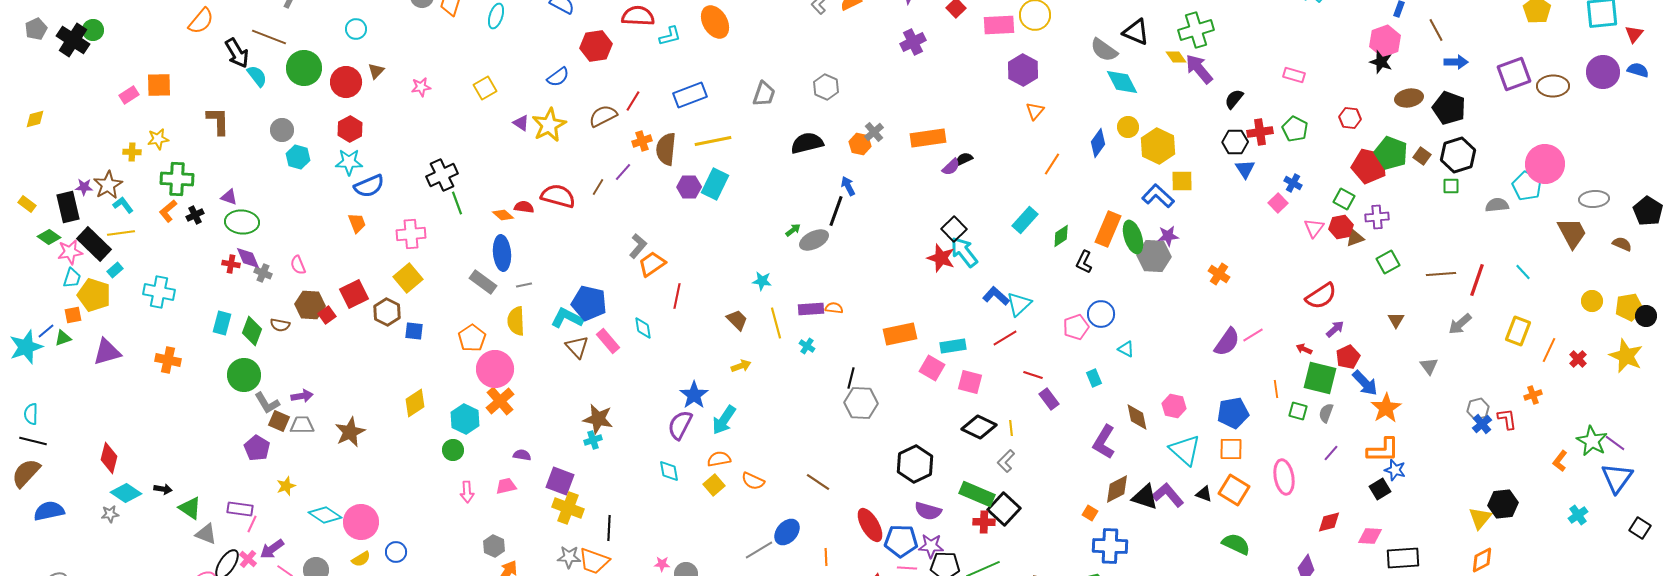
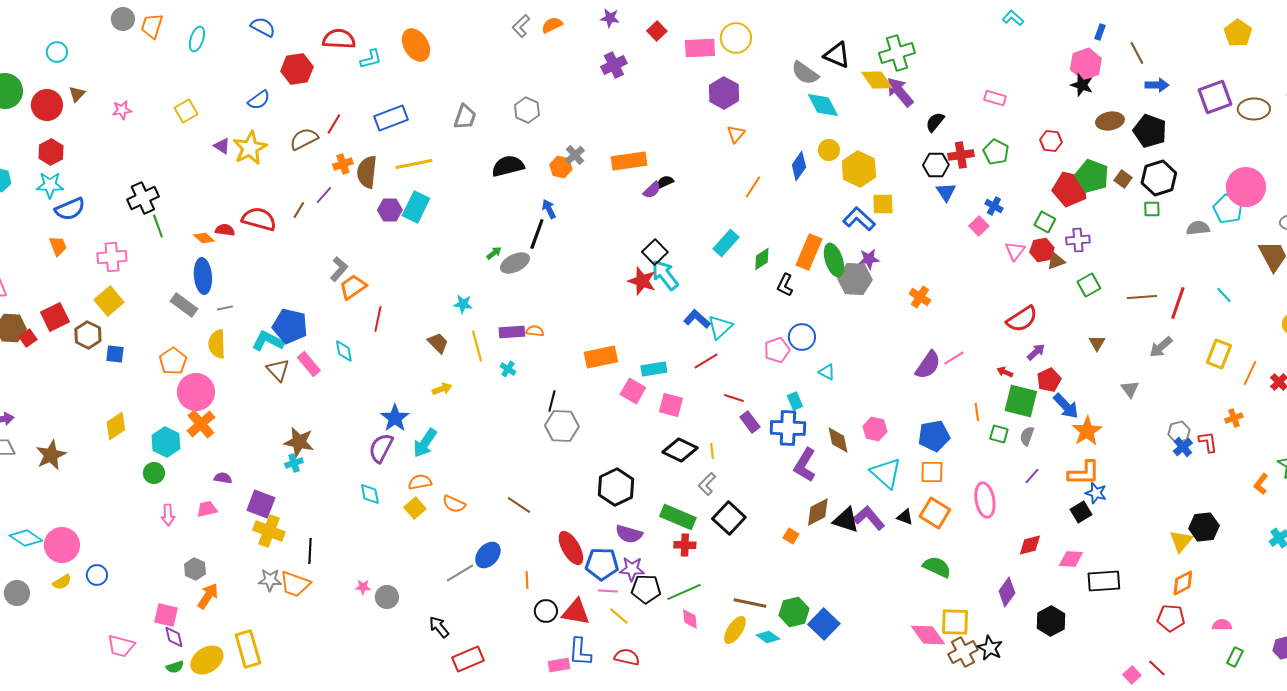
yellow diamond: (1176, 57) -> (877, 80), size x1.5
black square: (1004, 509) -> (729, 518), moved
blue cross: (1110, 546) -> (788, 428), moved

